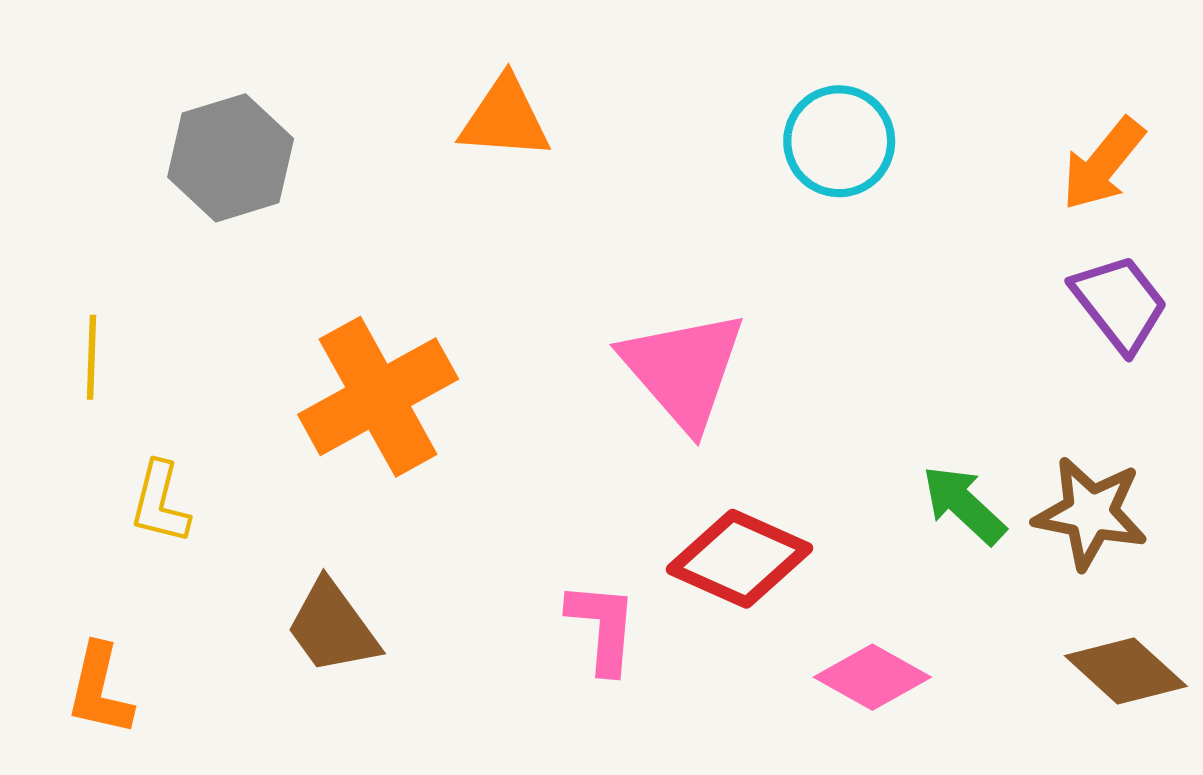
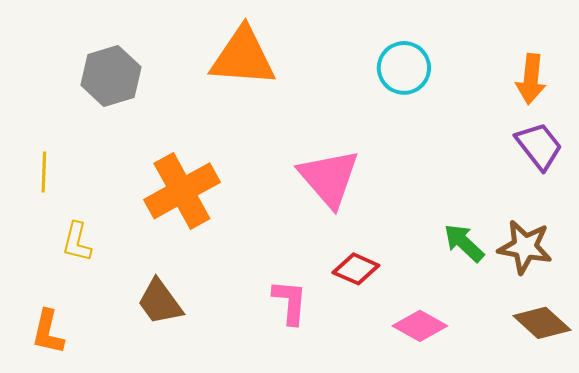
orange triangle: (505, 118) -> (243, 57), size x1.5
orange arrow: (1103, 164) -> (531, 79), turned -33
red diamond: (739, 559) -> (356, 269), size x0.7

